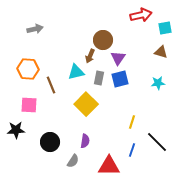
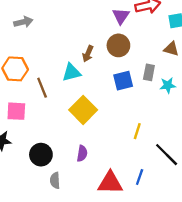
brown circle: (103, 40) -> (118, 45), moved
purple triangle: (118, 58) -> (121, 16), moved
gray rectangle: (99, 78) -> (149, 72), moved
blue line: (132, 150) -> (140, 177), moved
gray semicircle: (73, 161) -> (55, 180), moved, turned 144

